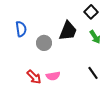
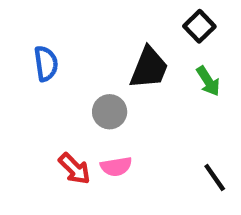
gray circle: (44, 43) -> (110, 112), moved
black line: (93, 73) -> (215, 177), moved

